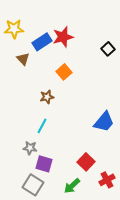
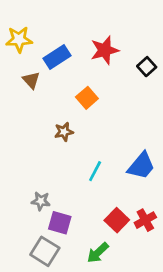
red star: (63, 37) -> (105, 50), moved
cyan line: (42, 126) -> (95, 171), moved
red cross: (107, 180) -> (145, 220), moved

